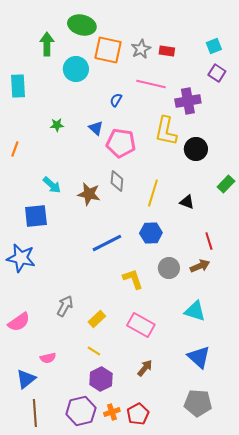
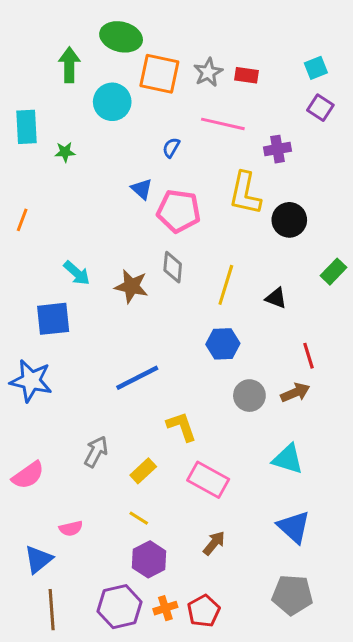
purple cross: (188, 101) -> (277, 149), size x0.7
green star: (57, 125) -> (65, 152), moved
blue line: (107, 243) -> (137, 378), moved
yellow L-shape: (133, 279) -> (182, 427), moved

